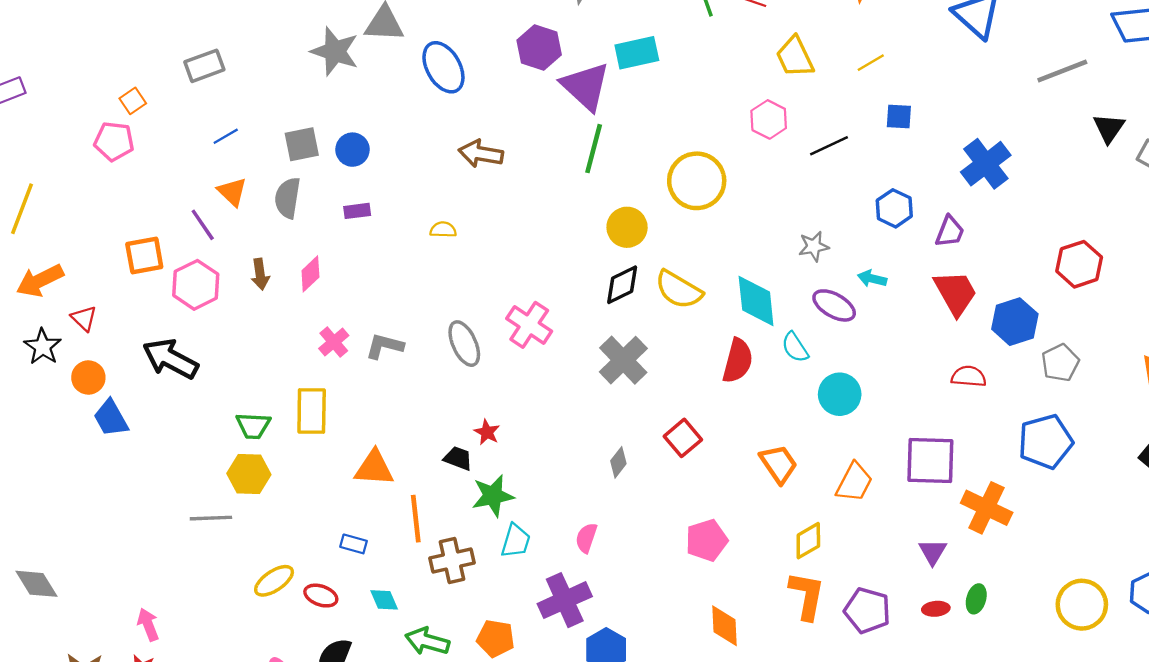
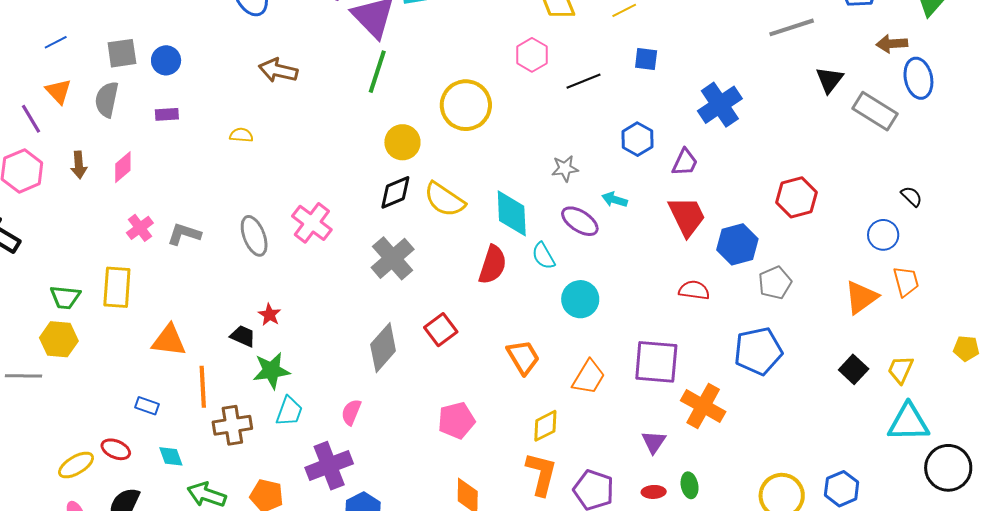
gray diamond: (618, 462) -> (383, 348), size x1.8
yellow ellipse: (274, 581) -> (76, 465), moved
green ellipse: (976, 599) -> (690, 485), turned -30

